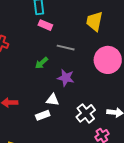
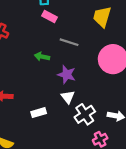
green arrow: (42, 63) -> (42, 57), turned 48
white triangle: (53, 100) -> (68, 97), moved, turned 40

